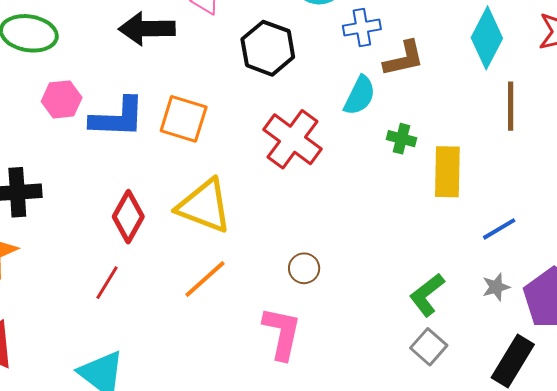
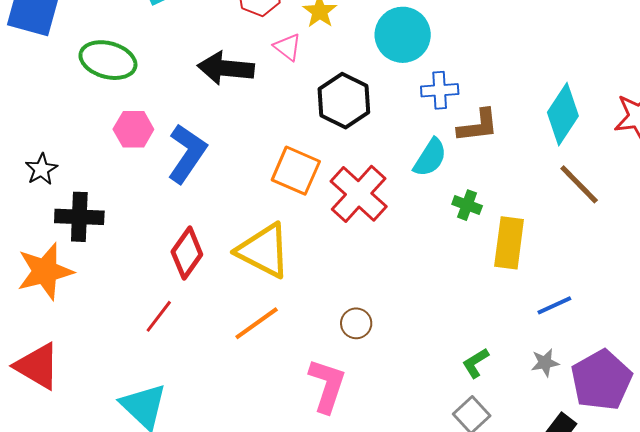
brown line: (511, 106) -> (579, 184), turned -51
blue L-shape: (118, 118) -> (187, 153), turned -64
orange square: (184, 119) -> (296, 171), moved
green L-shape: (427, 295) -> (476, 363), size x0.7

